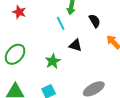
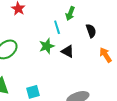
green star: (53, 61) -> (47, 46), moved

